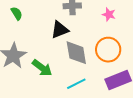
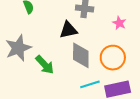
cyan line: (76, 84) -> (90, 84), moved

